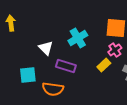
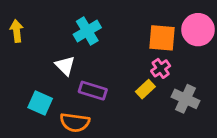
cyan cross: (78, 38) -> (87, 31), moved
cyan square: (28, 75) -> (40, 103), turned 30

